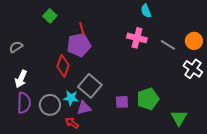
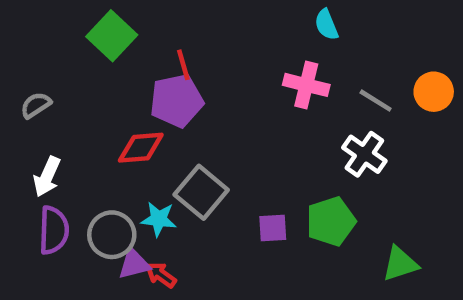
green square: (50, 16) -> (112, 36), size x1.5
red diamond: (63, 66) -> (141, 148), turned 65
white cross: (193, 69) -> (364, 154), moved
purple triangle: (84, 108) -> (134, 264), moved
green triangle: (179, 118) -> (400, 264), turned 42

